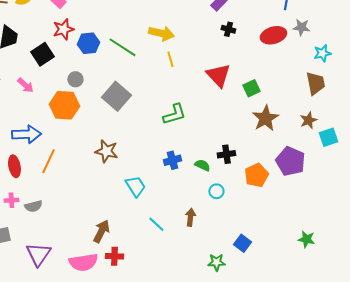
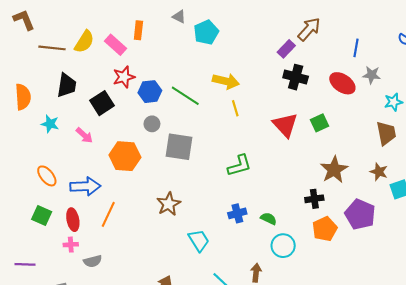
black cross: (228, 29) -> (296, 77), size x1.6
red ellipse: (273, 35) -> (342, 83), turned 50
gray circle: (75, 79) -> (152, 124), moved
green square: (251, 88) -> (320, 123), moved
gray square: (116, 96) -> (179, 147), turned -32
brown star: (308, 120) -> (379, 172), turned -30
brown star: (106, 151) -> (169, 204), turned 30
black cross: (226, 154) -> (314, 199), moved
cyan circle: (216, 191) -> (283, 246), size x1.5
pink cross: (11, 200) -> (71, 245), moved

